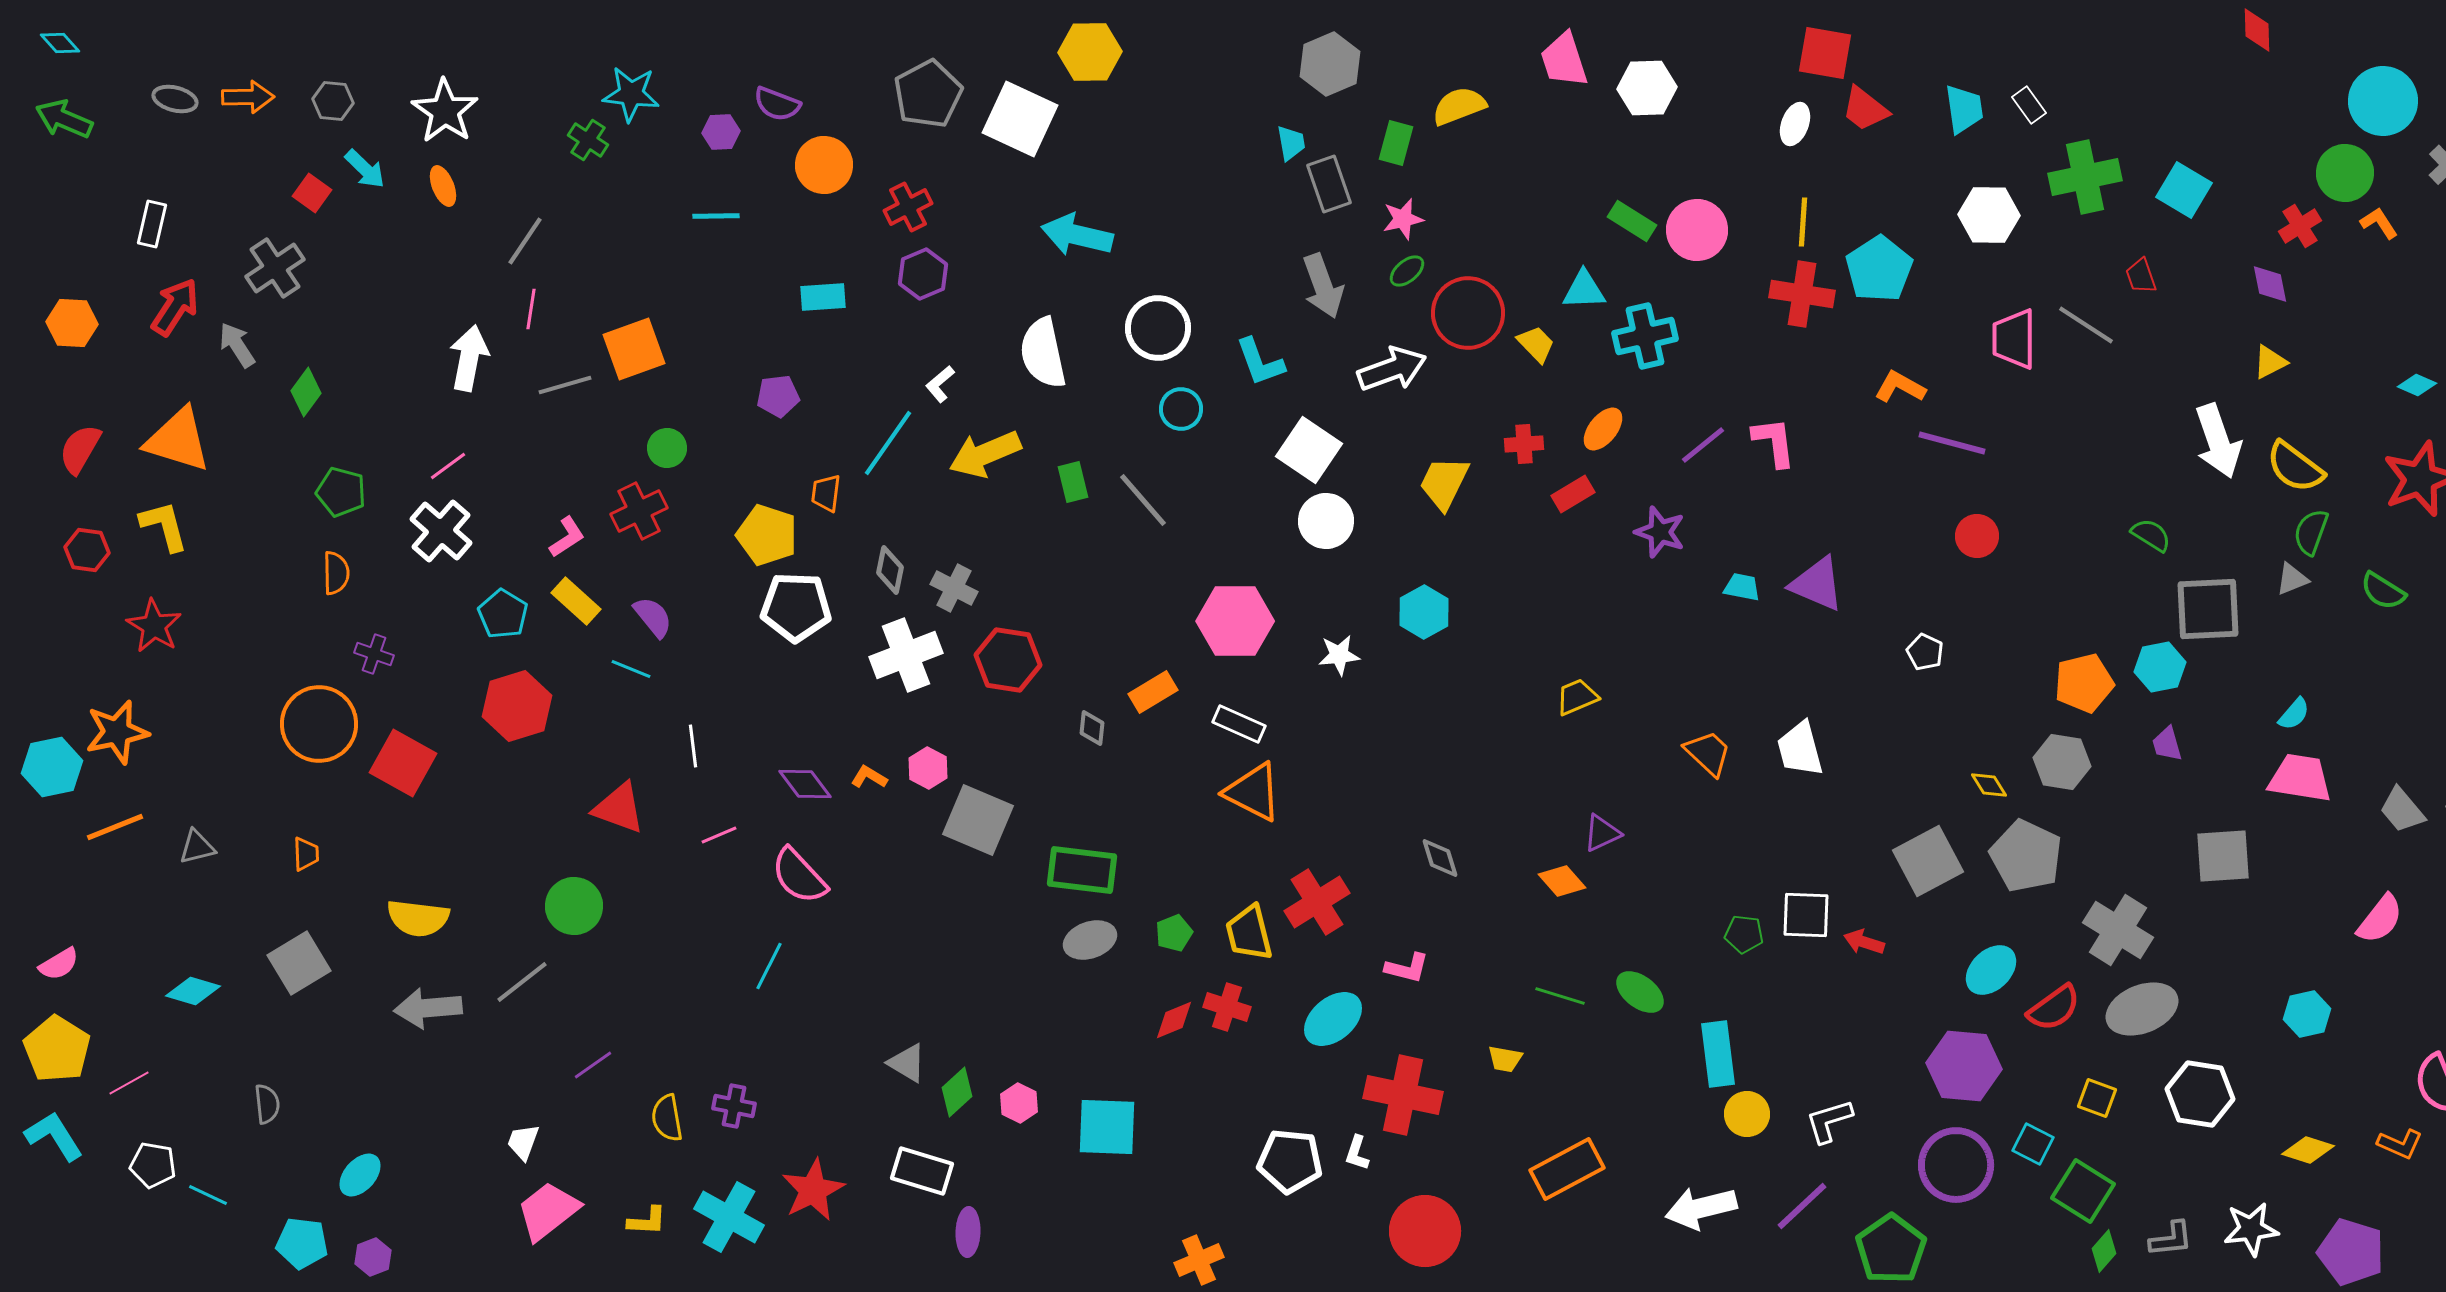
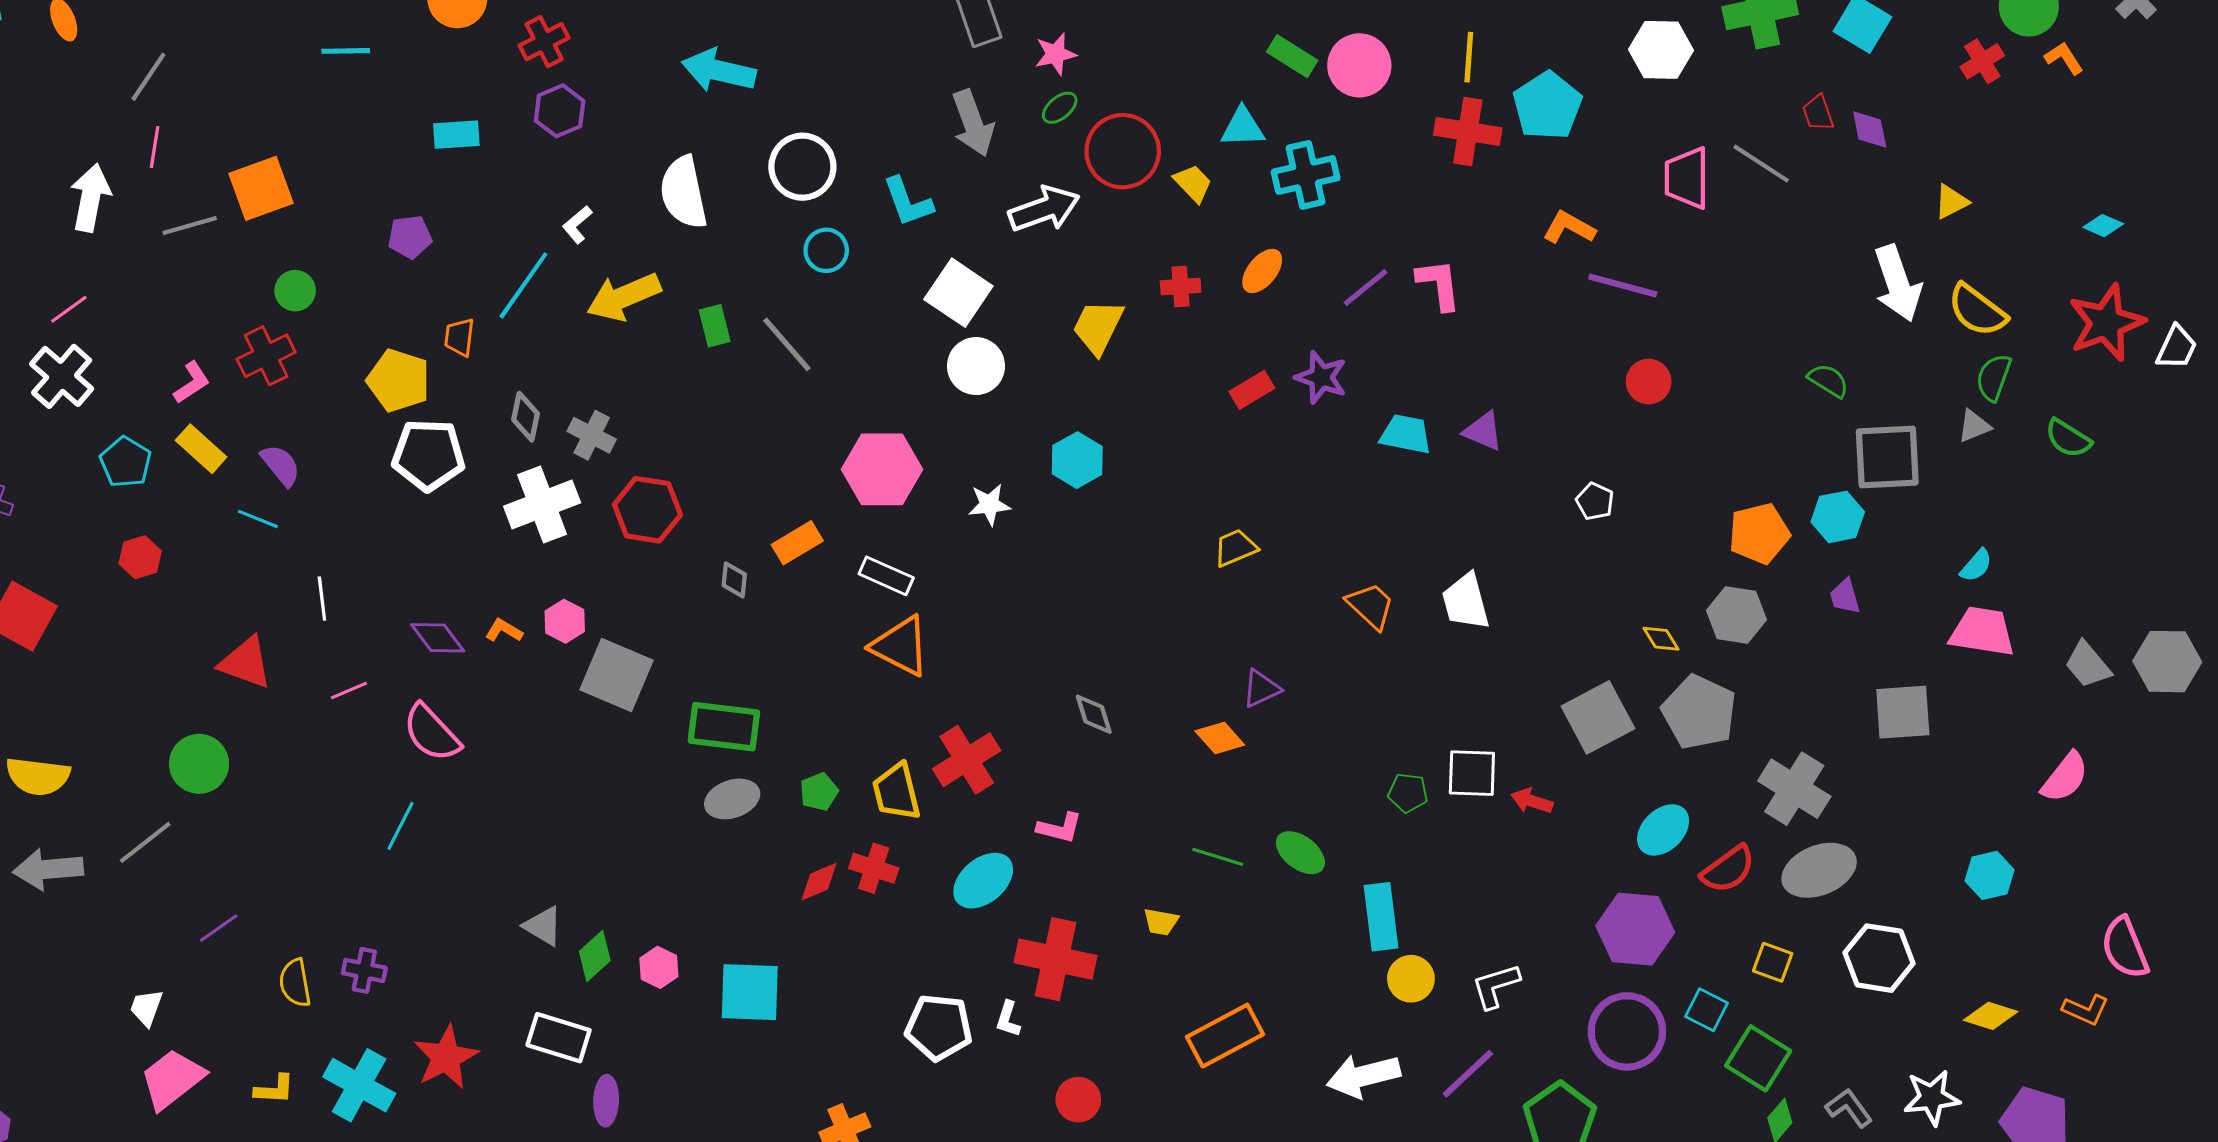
purple diamond: (2270, 284) -> (1870, 129), moved
red rectangle: (1573, 494) -> (1252, 390), moved
purple triangle: (1817, 584) -> (1483, 431), size x0.7
cyan trapezoid: (1742, 587) -> (1406, 434), size x1.4
red hexagon: (517, 706) -> (140, 557), size x0.6
red circle: (1425, 1231) -> (1078, 1100), size x0.6
gray L-shape: (2171, 1239) -> (1849, 1108), turned -120

